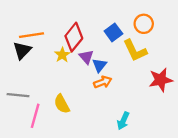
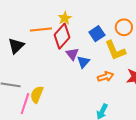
orange line: (32, 35) -> (41, 29), moved
yellow star: (62, 55) -> (65, 18), moved
orange arrow: (103, 82) -> (106, 77), moved
yellow semicircle: (62, 104) -> (37, 94), moved, turned 48

